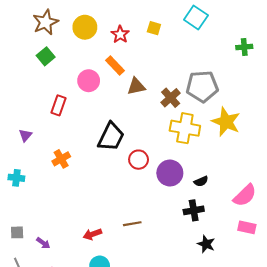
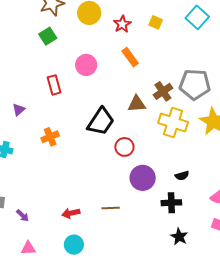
orange rectangle: (115, 65) -> (130, 57), moved
brown triangle: (136, 86) -> (137, 104), moved
red rectangle: (58, 105) -> (54, 85), turned -42
purple circle: (170, 173) -> (143, 178), moved

